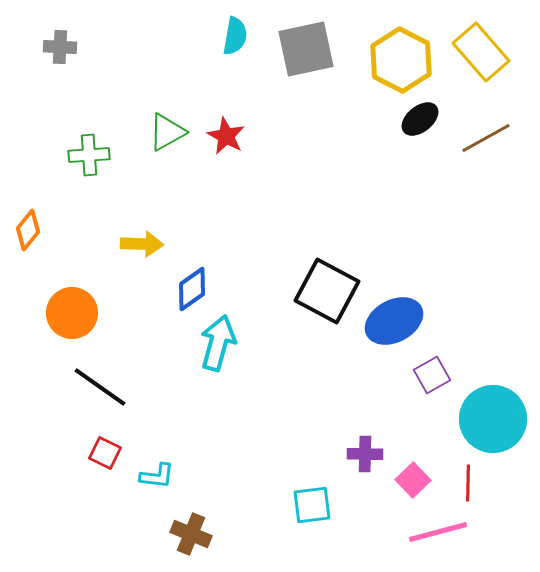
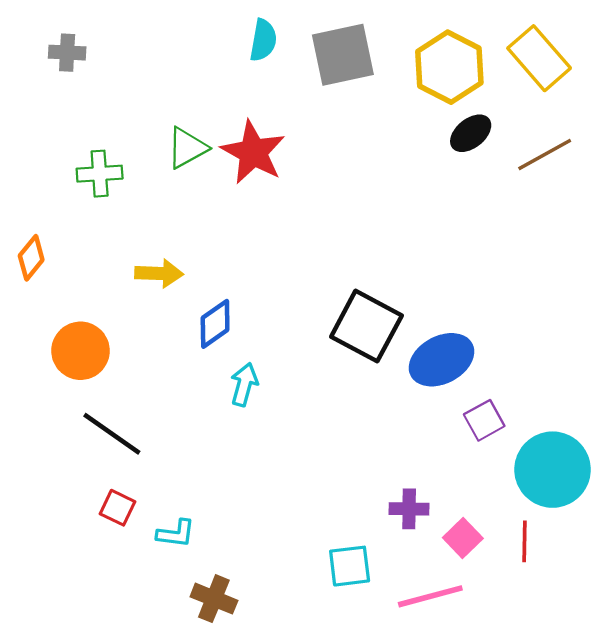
red star: (226, 136) -> (253, 152), size x1.5
cyan arrow: (218, 343) -> (244, 384), size x0.7
pink line: (438, 532) -> (430, 596), moved

